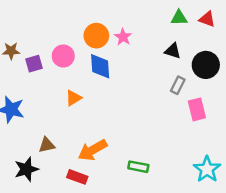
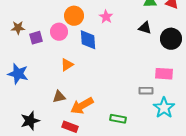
orange circle: (96, 36) -> (74, 16), moved
gray rectangle: (178, 85) -> (146, 91), moved, turned 64
pink rectangle: (197, 109) -> (164, 74), turned -72
brown triangle: (47, 145) -> (59, 97), moved
cyan star: (207, 169) -> (164, 108), moved

